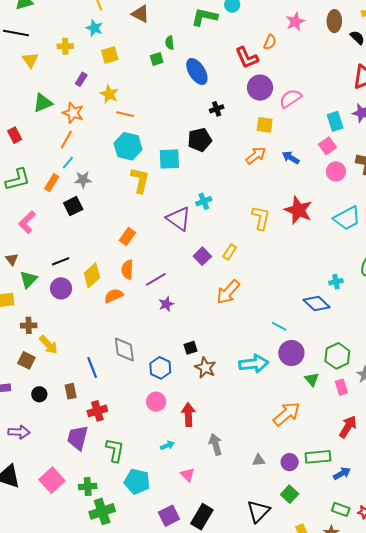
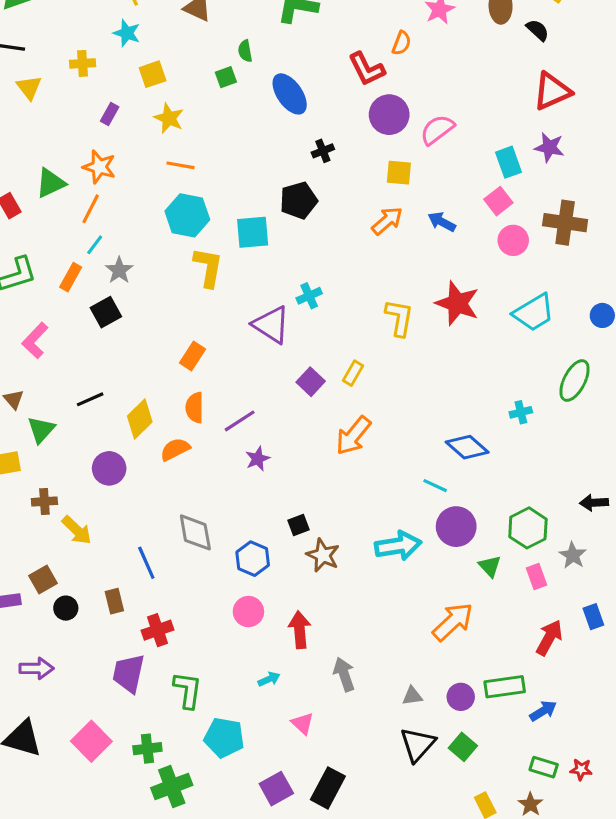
yellow star: (109, 94) -> (169, 118), moved
green triangle: (43, 103) -> (51, 183), moved
gray star: (83, 180) -> (119, 270), turned -30
purple circle: (61, 288) -> (109, 468), moved
blue diamond: (317, 303) -> (467, 447), moved
brown square: (26, 360) -> (43, 580), moved, turned 36
black triangle: (258, 511) -> (418, 744), moved

